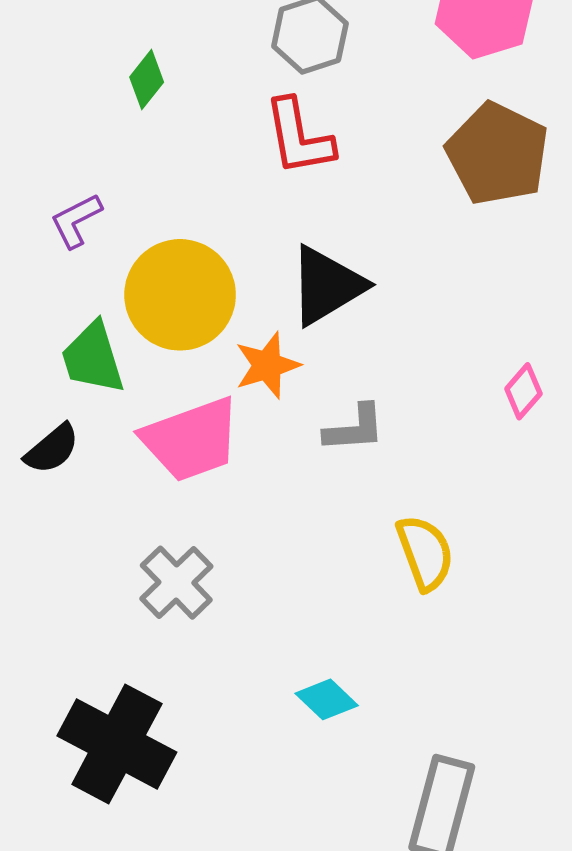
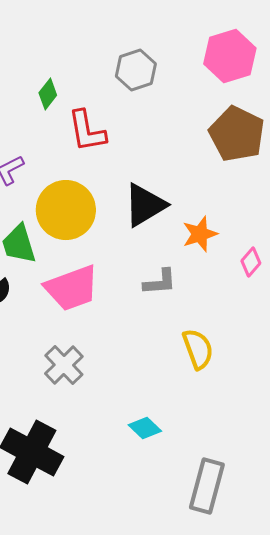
red L-shape: (299, 137) -> (87, 131), moved
orange star: (267, 365) -> (200, 234), moved

